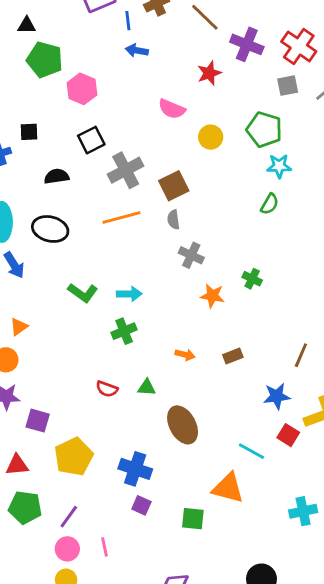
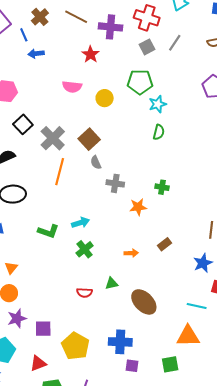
orange line: (121, 218) -> (60, 172), turned -44

